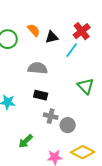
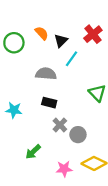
black triangle: (52, 37) -> (61, 41), turned -32
cyan line: (72, 50) -> (72, 59), moved
gray cross: (51, 116) -> (60, 125), turned 32

